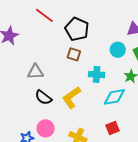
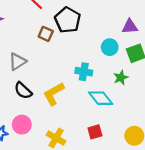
brown square: (74, 54) -> (46, 34), moved
gray triangle: (35, 72) -> (17, 62), turned -36
cyan diamond: (114, 97) -> (101, 98), turned 55

